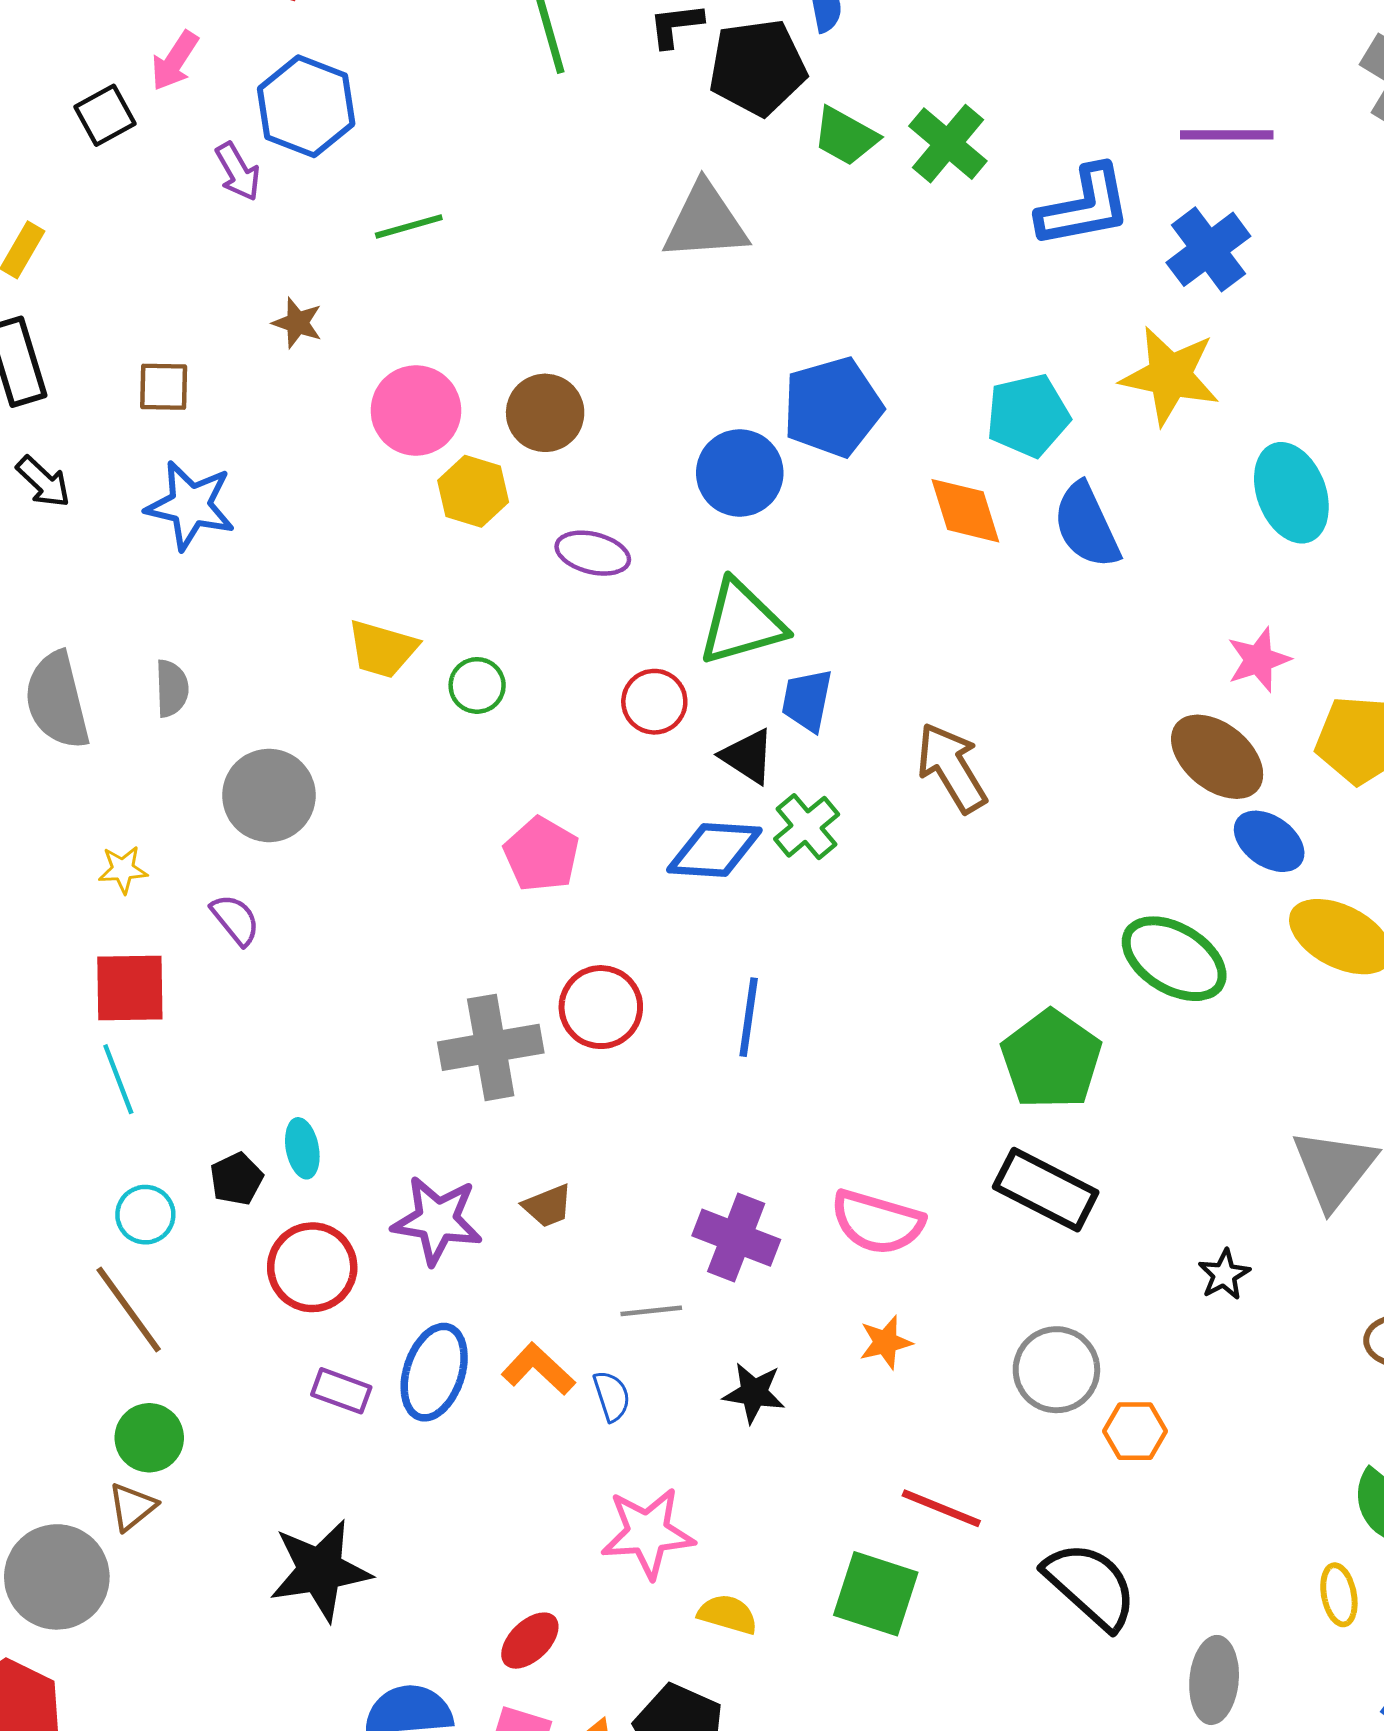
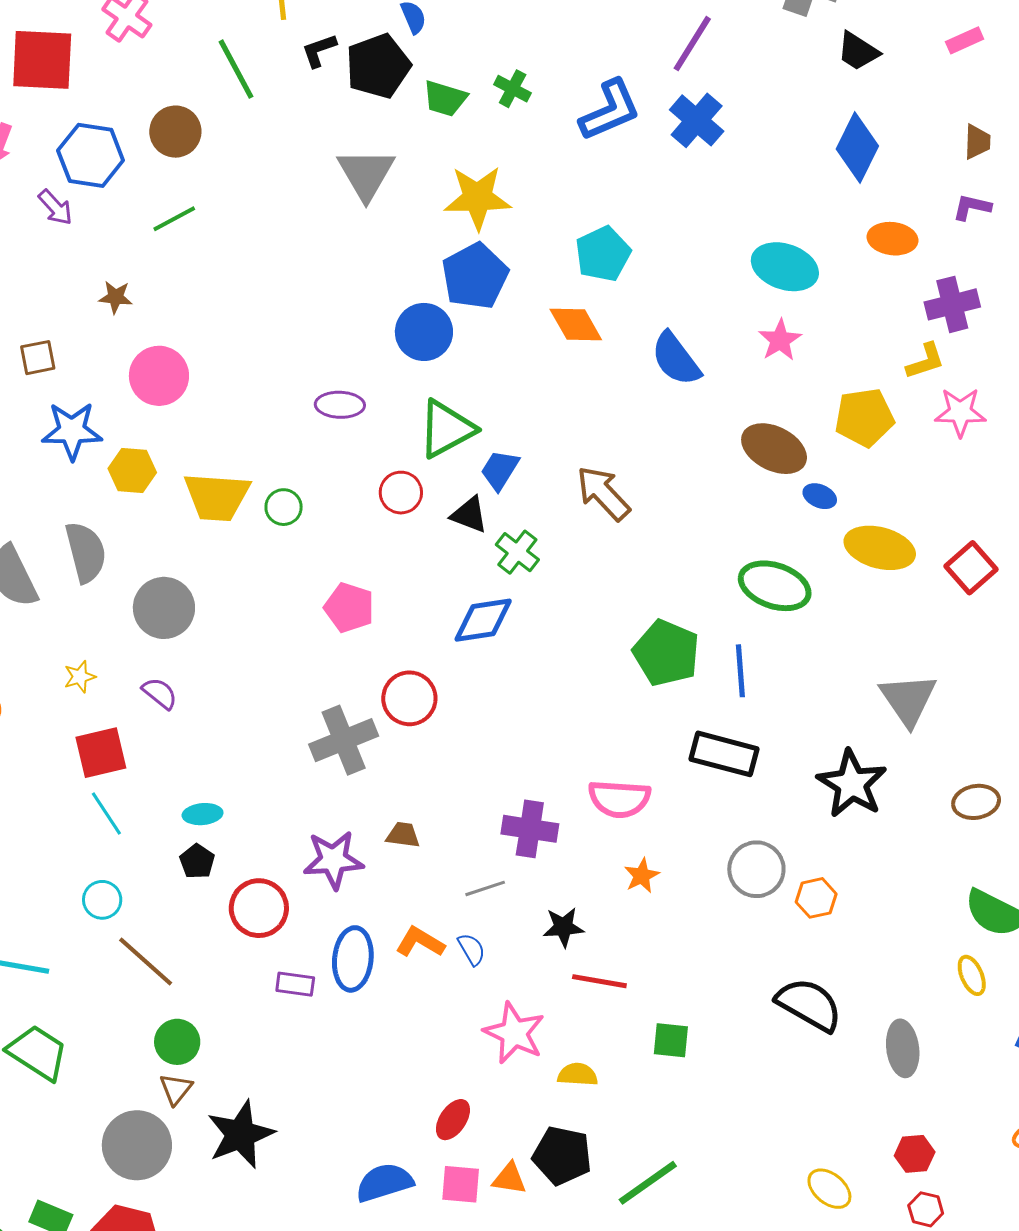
purple line: (1227, 135) -> (692, 44), turned -46
green cross: (948, 144) -> (513, 89), size x0.7
gray triangle: (705, 222) -> (366, 174), turned -44
yellow star: (1170, 376) -> (478, 198), moved
pink circle: (416, 410) -> (159, 376), moved
brown circle: (545, 413) -> (175, 132), moved
yellow hexagon: (473, 491) -> (132, 470), moved
cyan ellipse: (1291, 493) -> (785, 267), turned -38
blue semicircle: (1086, 525) -> (676, 359), moved
yellow trapezoid: (382, 649) -> (217, 497), size x1.4
pink star: (1259, 660) -> (780, 340), moved
gray semicircle: (172, 688) -> (86, 552), size x1.6
blue trapezoid: (807, 700) -> (500, 470), turned 33
blue ellipse: (1269, 841) -> (820, 496), size x0.7
blue diamond: (714, 850) -> (483, 620), moved
blue line: (749, 1017) -> (740, 671), moved
green pentagon: (1051, 1059) -> (666, 653), moved
cyan ellipse: (302, 1148) -> (203, 814), moved, turned -72
brown trapezoid: (548, 1206) -> (403, 835), turned -138
cyan circle: (145, 1215) -> (102, 900), moved
black star: (1224, 1275) -> (852, 784), size x2.0
red line: (941, 1508) -> (599, 981), moved
pink star: (648, 1533) -> (514, 1033), turned -30
black star: (320, 1570) -> (240, 1134), moved
green square: (876, 1594) -> (671, 1040), size x0.7

